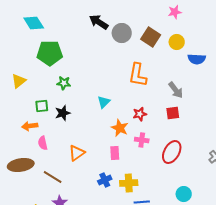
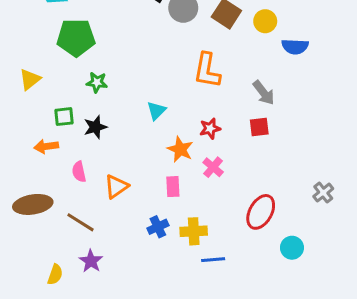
pink cross: (142, 140) -> (213, 167), turned 32
pink semicircle: (43, 143) -> (79, 172), moved
red ellipse: (172, 152) -> (261, 212), moved
cyan circle: (184, 194) -> (292, 248), moved

